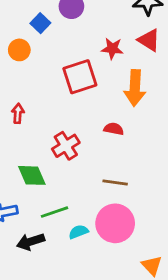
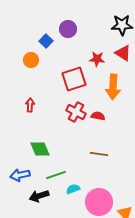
red cross: (66, 146) -> (76, 112), moved, turned -30
pink circle: (115, 223) -> (99, 202), moved

